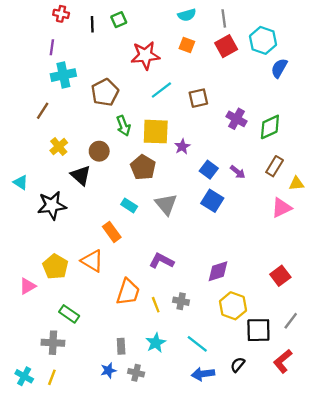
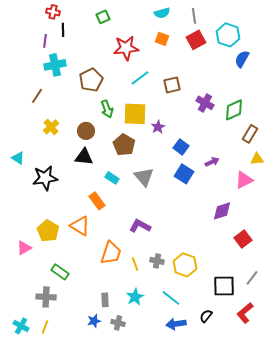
black line: (92, 24) -> (63, 30), moved
brown rectangle: (275, 166) -> (250, 134), moved
purple arrow: (238, 172) -> (212, 162), moved, turned -64
black triangle: (81, 175) -> (84, 157), moved, turned -36
purple diamond: (218, 271) -> (222, 211), moved
yellow hexagon: (233, 306) -> (185, 265), moved

